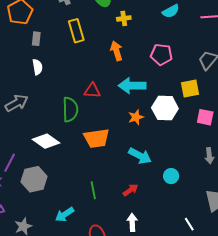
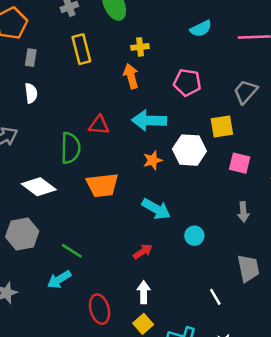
yellow cross: (124, 18) -> (140, 47), moved
green line: (93, 190) -> (72, 251), moved, turned -48

